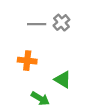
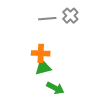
green triangle: (63, 80) -> (43, 67), moved, turned -42

